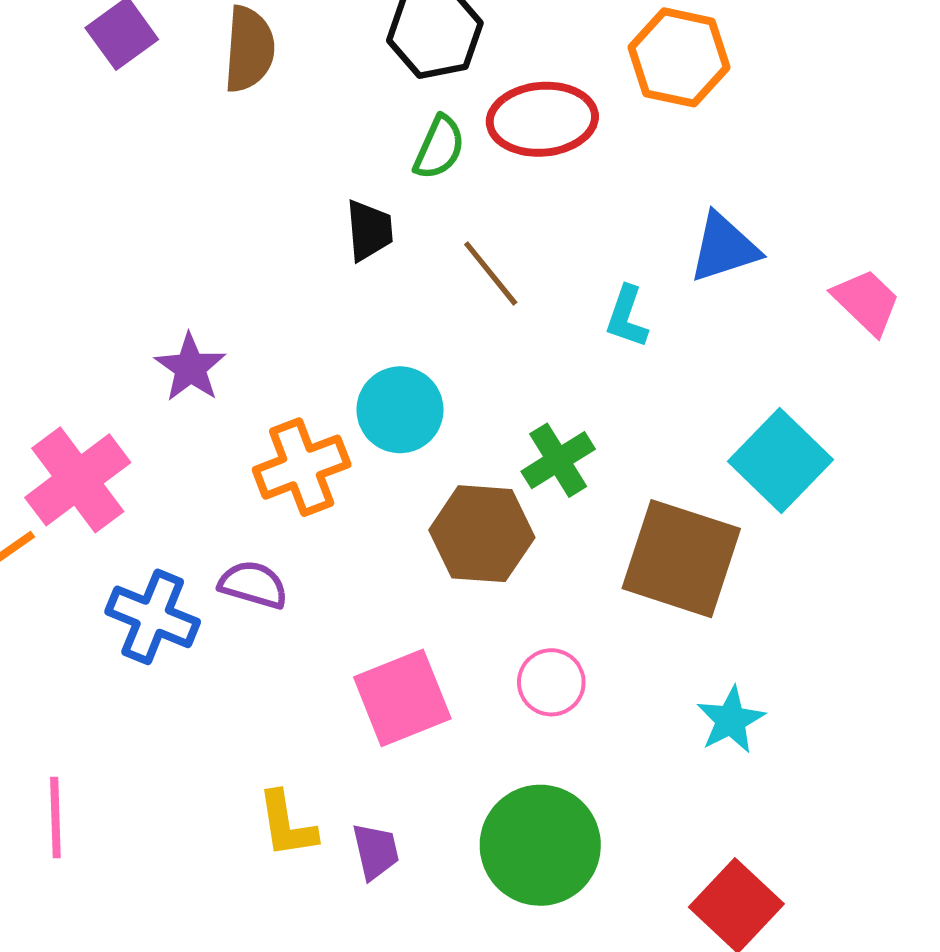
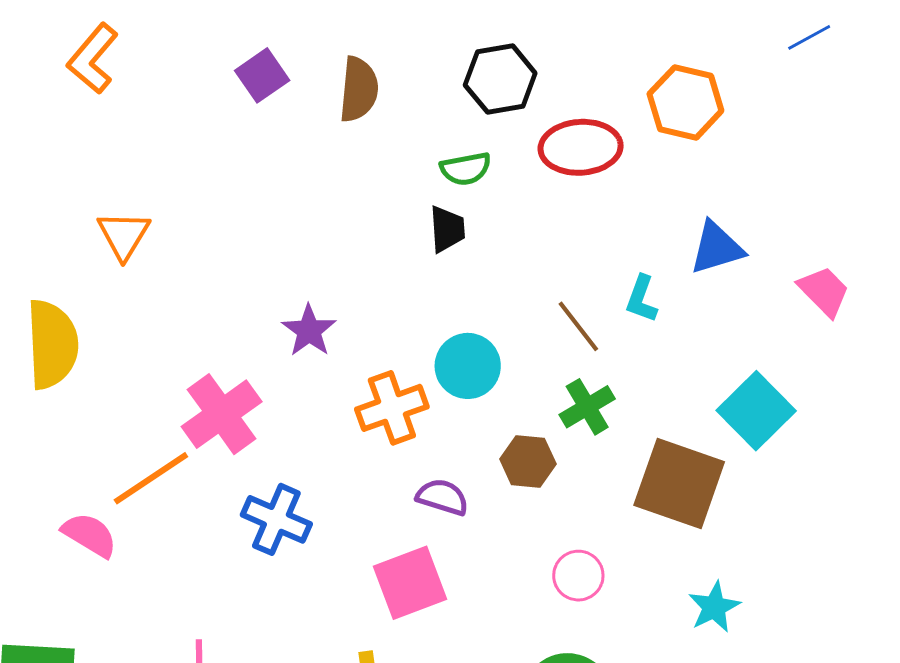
green semicircle: (439, 148) -> (466, 169), moved, turned 54
brown line: (491, 273) -> (578, 326), moved
brown hexagon: (482, 534) -> (528, 461), size x0.7
purple semicircle: (253, 585) -> (442, 497), moved
pink square: (402, 698) -> (410, 583), moved

